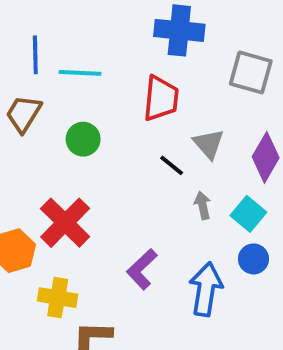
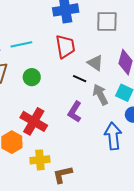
gray arrow: (203, 205) -> (100, 95), size x1.5
purple L-shape: (142, 269) -> (75, 112), moved

